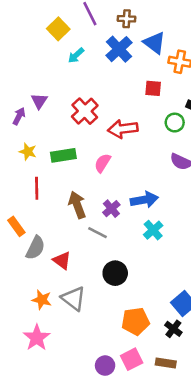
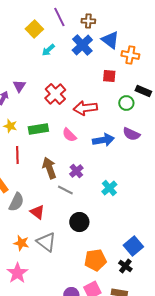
pink semicircle: (103, 163) -> (69, 135), turned -77
blue arrow: (144, 200) -> (103, 140), moved

